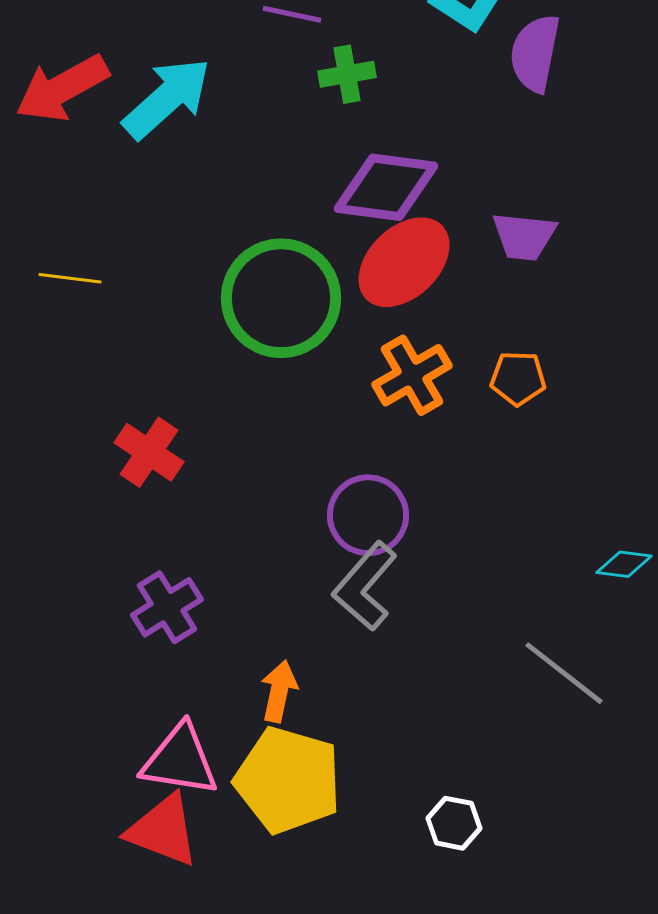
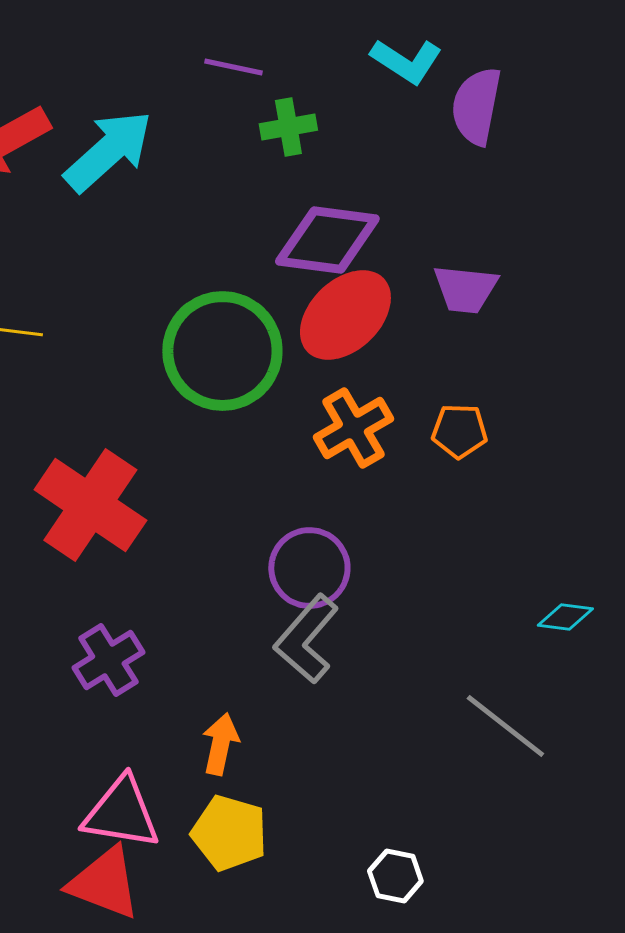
red cross: (149, 452) -> (90, 505), size x1.6
yellow pentagon: (288, 780) -> (229, 833), size x0.7

